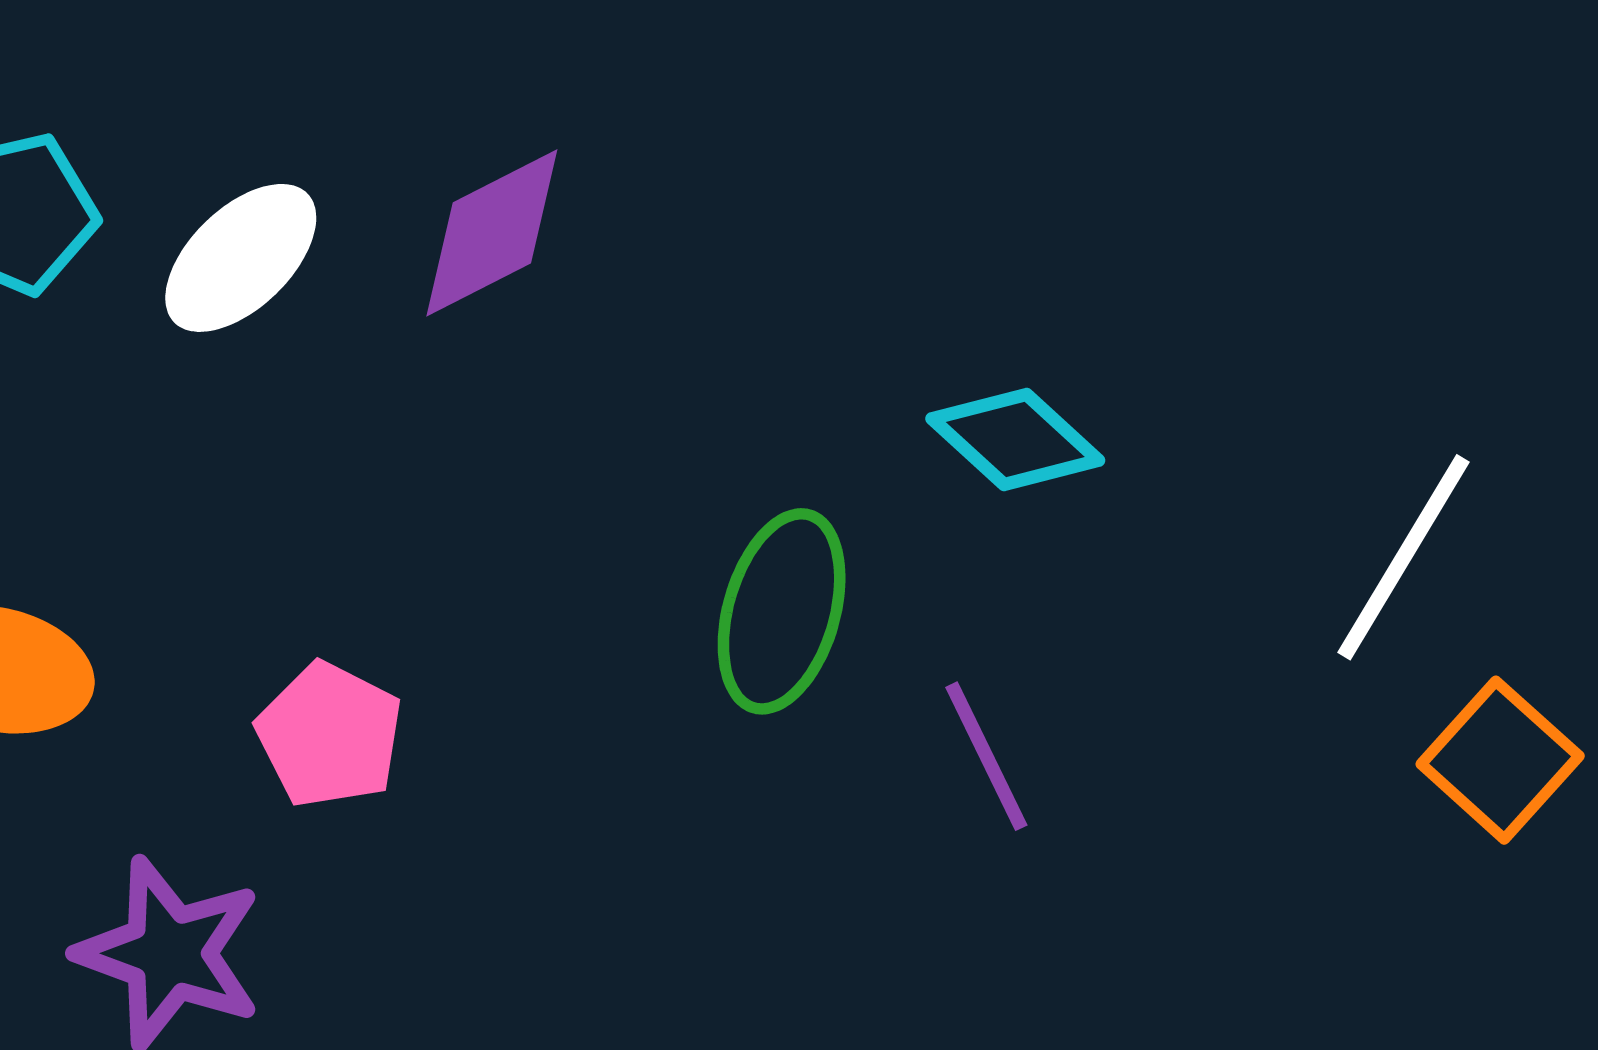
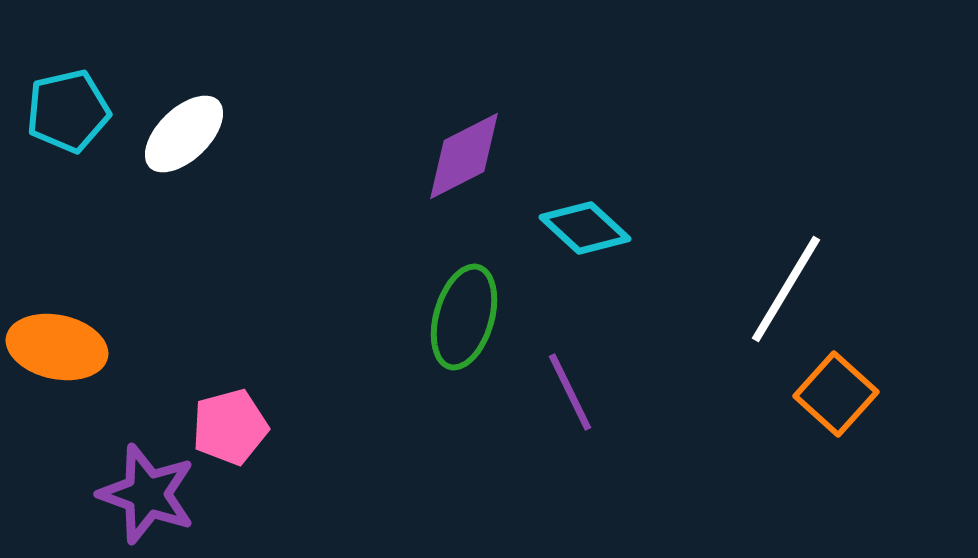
purple diamond: (492, 233) -> (464, 156), moved
pink pentagon: (330, 735) -> (230, 427), moved, turned 30

